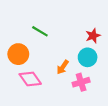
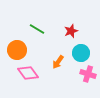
red star: (93, 36) -> (71, 31), moved
pink cross: (81, 82) -> (88, 74), moved, turned 35

